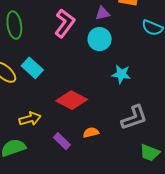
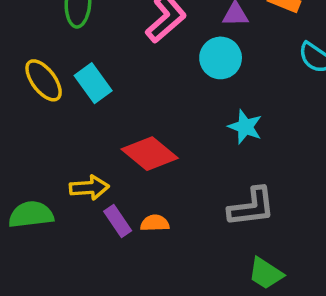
yellow arrow: (30, 119) -> (89, 188), moved
orange semicircle: (91, 133) -> (155, 223), moved

